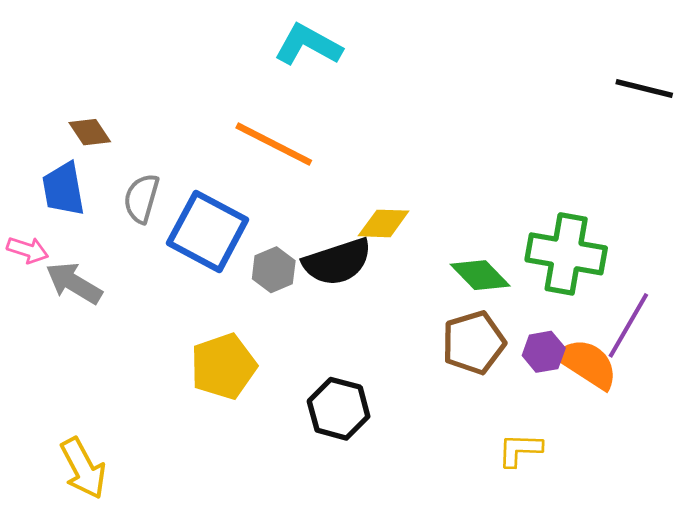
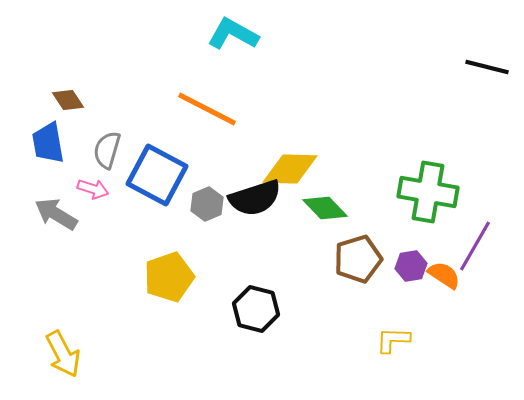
yellow diamond: (384, 223) -> (290, 169), size x1.4
pink arrow: (28, 250) -> (93, 189), moved
green diamond: (480, 275) -> (325, 208), moved
orange semicircle: (587, 364) -> (444, 275), size x0.7

